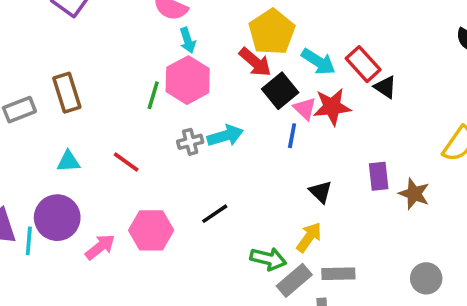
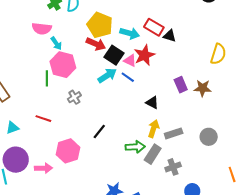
cyan arrow: (225, 136) -> (107, 76), moved
blue line: (292, 136) -> (128, 77), turned -48
pink arrow: (100, 247) -> (43, 168), turned 54
gray rectangle: (338, 274) -> (174, 133), moved
gray circle: (426, 278) -> (209, 137), moved

